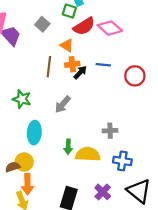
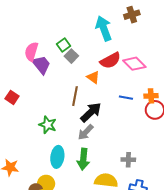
green square: (69, 11) -> (64, 45), moved, turned 32
orange cross: (72, 64) -> (151, 96), moved
black arrow: (80, 72) -> (91, 112), moved, size x1.6
green arrow: (68, 147) -> (83, 159), moved, size x1.5

